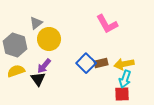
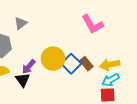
yellow circle: (49, 39) -> (53, 59), moved
brown rectangle: (101, 63) -> (86, 64), turned 64
cyan arrow: (125, 79) -> (111, 80), turned 42

